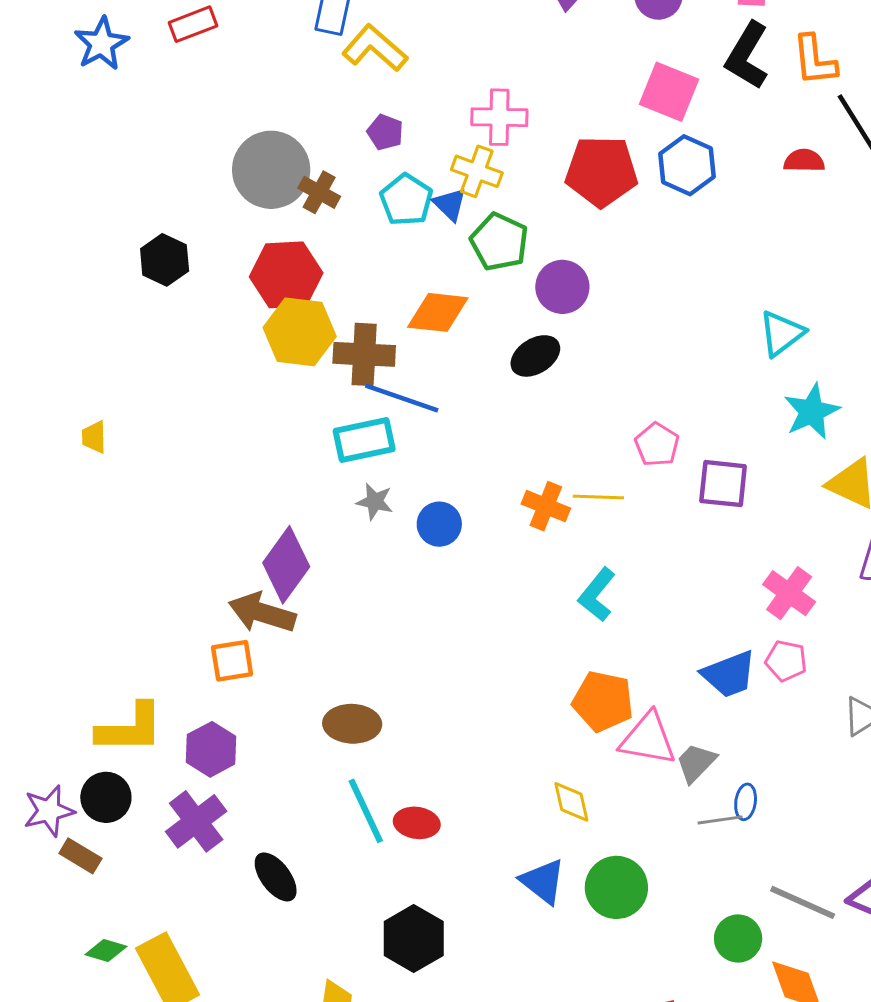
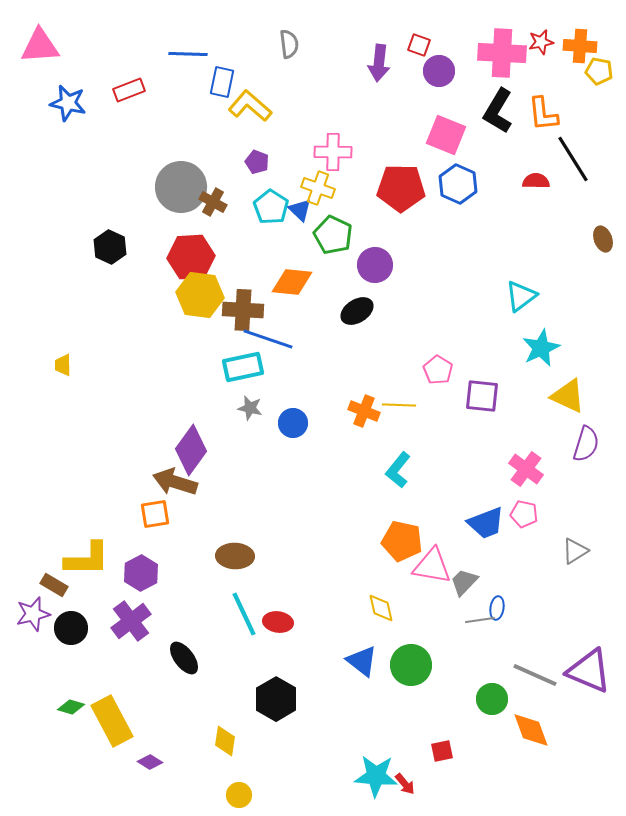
blue star: (101, 44) -> (68, 103), turned -30
black circle: (106, 797) -> (71, 628), moved
brown rectangle: (80, 856) -> (54, 585), moved

